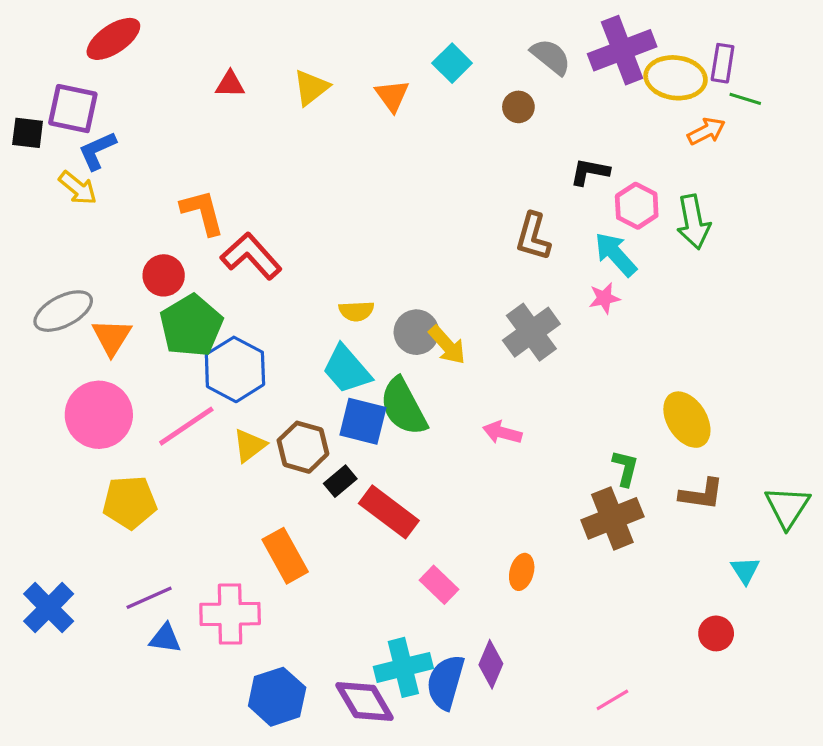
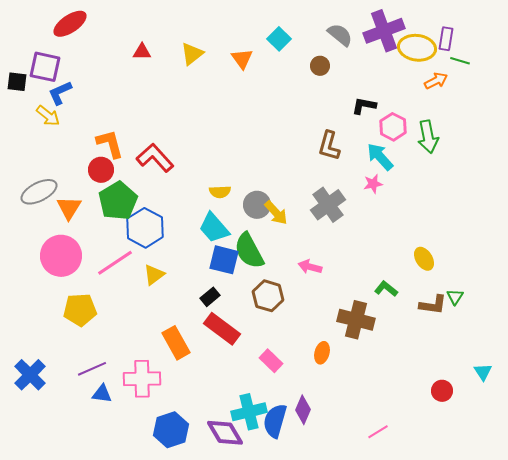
orange L-shape: (203, 212) -> (110, 144), moved
yellow ellipse: (687, 420) -> (424, 259), size x0.7
brown hexagon: (303, 447) -> (268, 296), moved
green L-shape: (625, 468) -> (386, 289), turned -65
green triangle: (787, 507) -> (455, 297), moved, size x0.6
red rectangle: (389, 512) -> (222, 329), moved
brown cross: (612, 518) -> (356, 320), moved, turned 36
cyan triangle: (745, 570) -> (483, 372), moved

